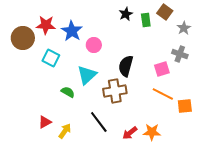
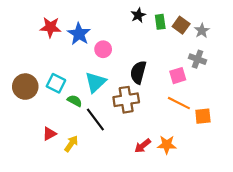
brown square: (165, 12) -> (181, 25), moved
brown circle: (23, 38) -> (25, 87), moved
cyan square: (51, 58) -> (56, 83), moved
black line: (99, 122) -> (95, 119), moved

